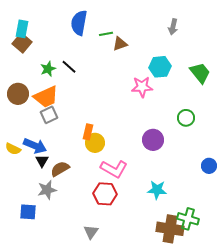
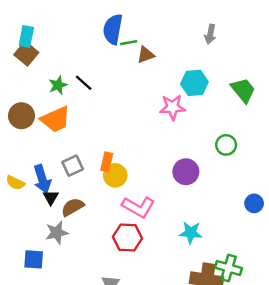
blue semicircle: (79, 23) -> (113, 29), moved
gray square: (49, 115) -> (73, 166), moved
blue arrow: (35, 146) -> (42, 179), turned 50

